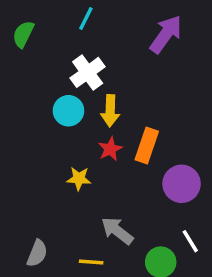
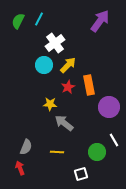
cyan line: (86, 18) -> (39, 19), moved
yellow arrow: (110, 111) -> (68, 65), turned -138
orange rectangle: (147, 146) -> (89, 85), turned -30
gray arrow: (117, 231) -> (64, 123), moved

